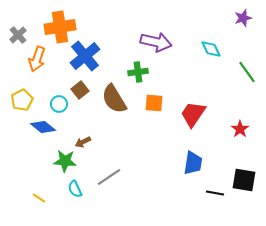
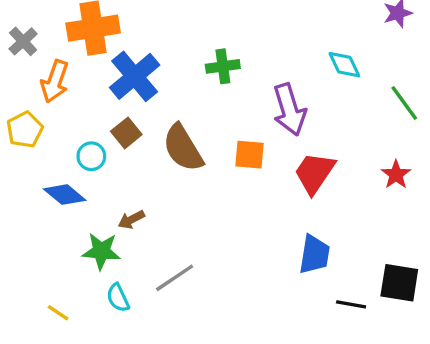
purple arrow: (156, 42) -> (289, 110), moved, turned 60
green cross: (138, 72) -> (223, 66), moved
yellow pentagon: (22, 100) -> (25, 130), moved
red star: (240, 129) -> (396, 175), moved

